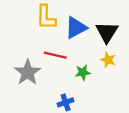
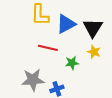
gray star: (28, 72) -> (33, 80), moved, turned 30

